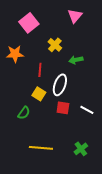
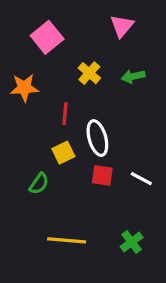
green arrow: (76, 60) -> (133, 76), moved
white ellipse: (60, 85) -> (97, 138), turned -35
yellow square: (39, 94) -> (63, 153), turned 32

